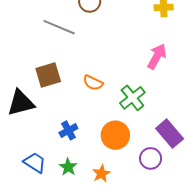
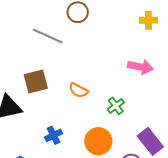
pink arrow: (157, 56) -> (140, 67), turned 70
green cross: (132, 98) -> (116, 106), size x0.7

